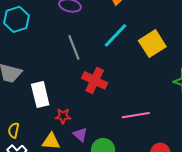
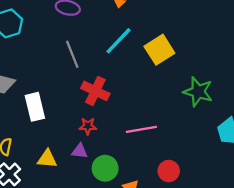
red star: (63, 116) -> (88, 126), moved
purple triangle: (80, 135) -> (80, 151), turned -35

